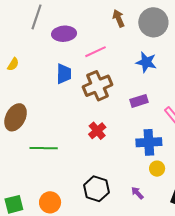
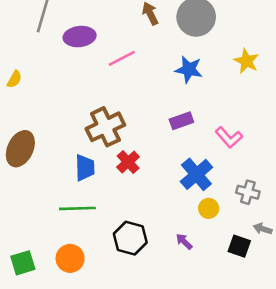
blue trapezoid: (64, 74) -> (85, 168), moved
brown cross: (97, 86) -> (105, 127), moved
blue cross: (149, 142) -> (196, 174), turned -35
green line: (44, 148) -> (77, 208), moved

